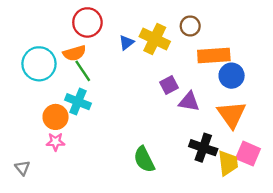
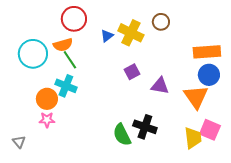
orange rectangle: (214, 56) -> (207, 52), moved
blue circle: (232, 76) -> (209, 75), moved
purple square: (169, 85) -> (132, 72), moved
black cross: (203, 148) -> (145, 127), moved

